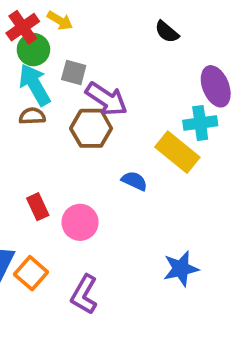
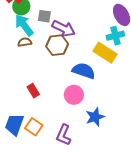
blue semicircle: (134, 181) -> (84, 71), size x1.6
pink circle: (80, 222) -> (74, 95), moved
blue star: (181, 269) -> (95, 117), moved

